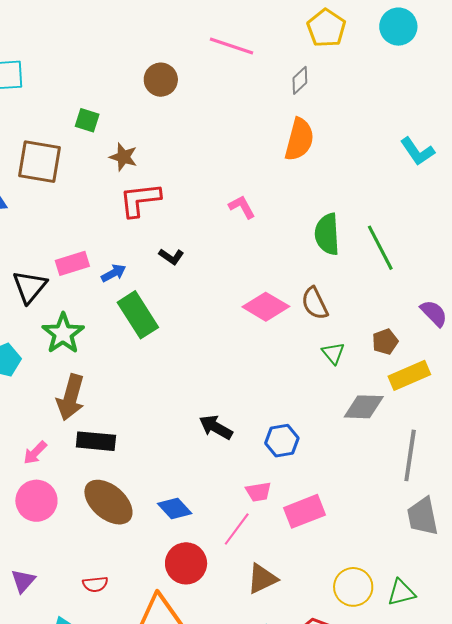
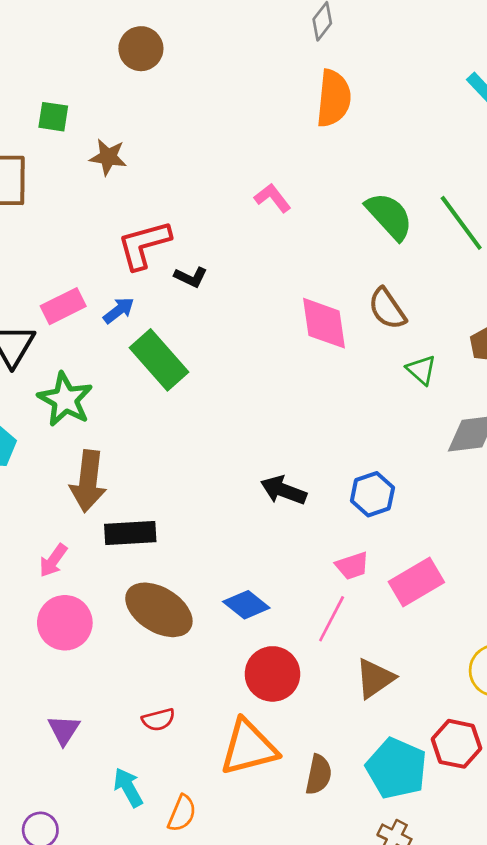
red L-shape: (140, 200) -> (144, 245), moved
green semicircle: (327, 234) -> (389, 216), turned 150
pink diamond: (266, 307) -> (324, 323), turned 60

